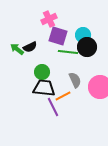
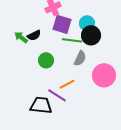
gray semicircle: (75, 80) -> (80, 58), moved, turned 49
black trapezoid: (44, 88) -> (41, 105), moved
purple line: (53, 107) -> (57, 95), turned -30

